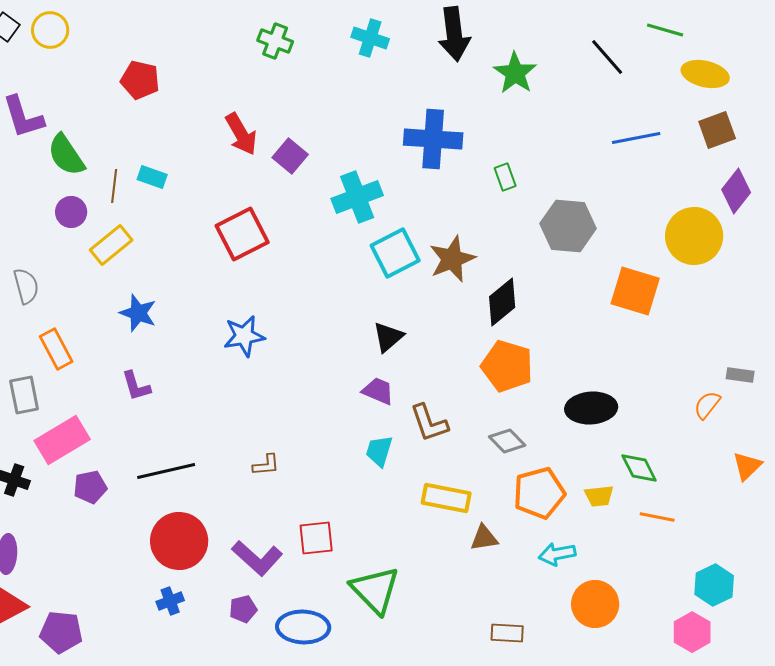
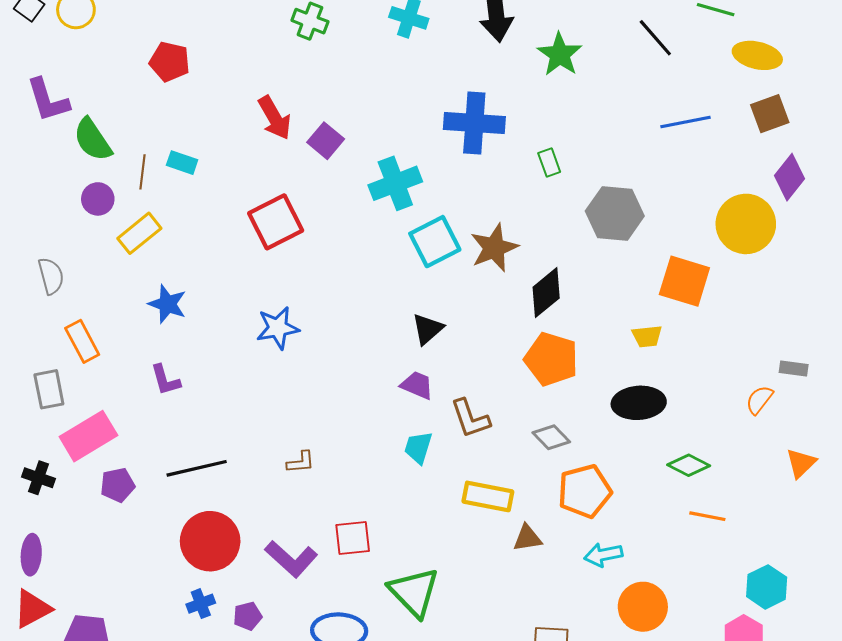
green diamond: (639, 468) -> (689, 465), turned -36
yellow trapezoid: (599, 496) -> (647, 336), moved
purple pentagon: (243, 609) -> (248, 616), moved

